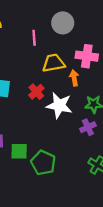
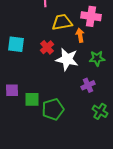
purple cross: (88, 127) -> (88, 85), moved
green pentagon: (43, 163) -> (53, 109), turned 30

